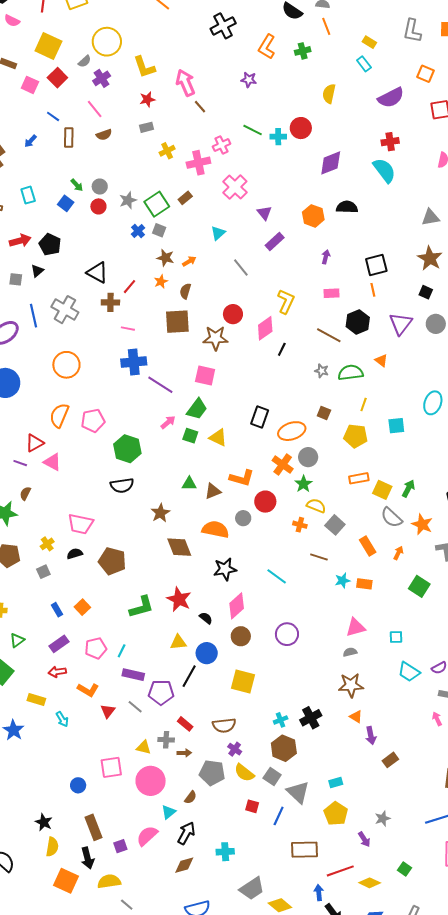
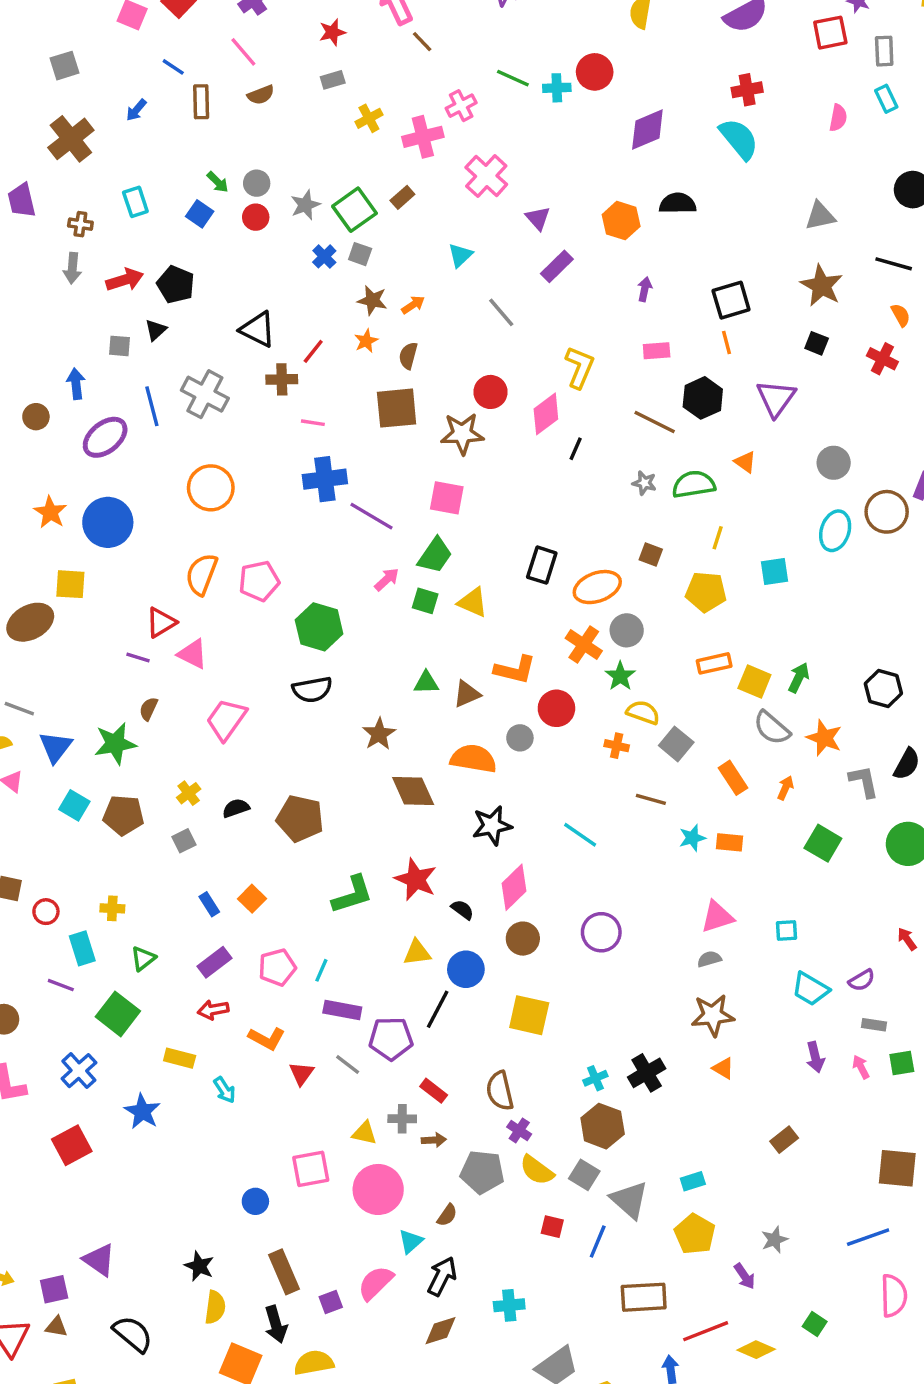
gray circle: (436, 324) -> (834, 463), moved
pink trapezoid: (81, 524) -> (226, 719), moved, turned 116
brown semicircle: (224, 725) -> (500, 1091), turned 85
purple arrow: (371, 736) -> (815, 1057), moved

